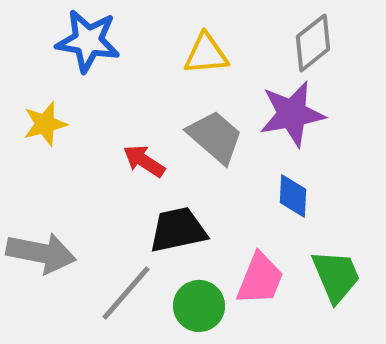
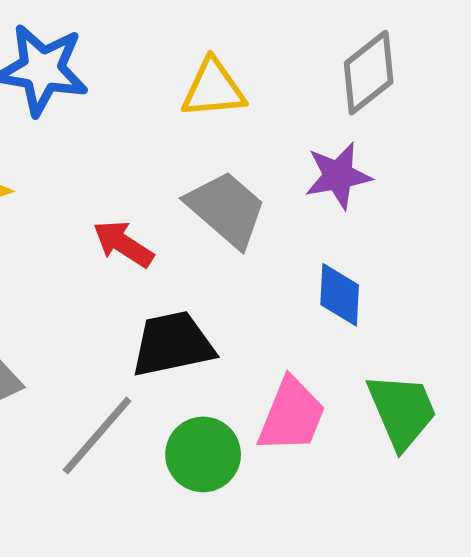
purple star: (292, 114) -> (338, 176), size x0.7

